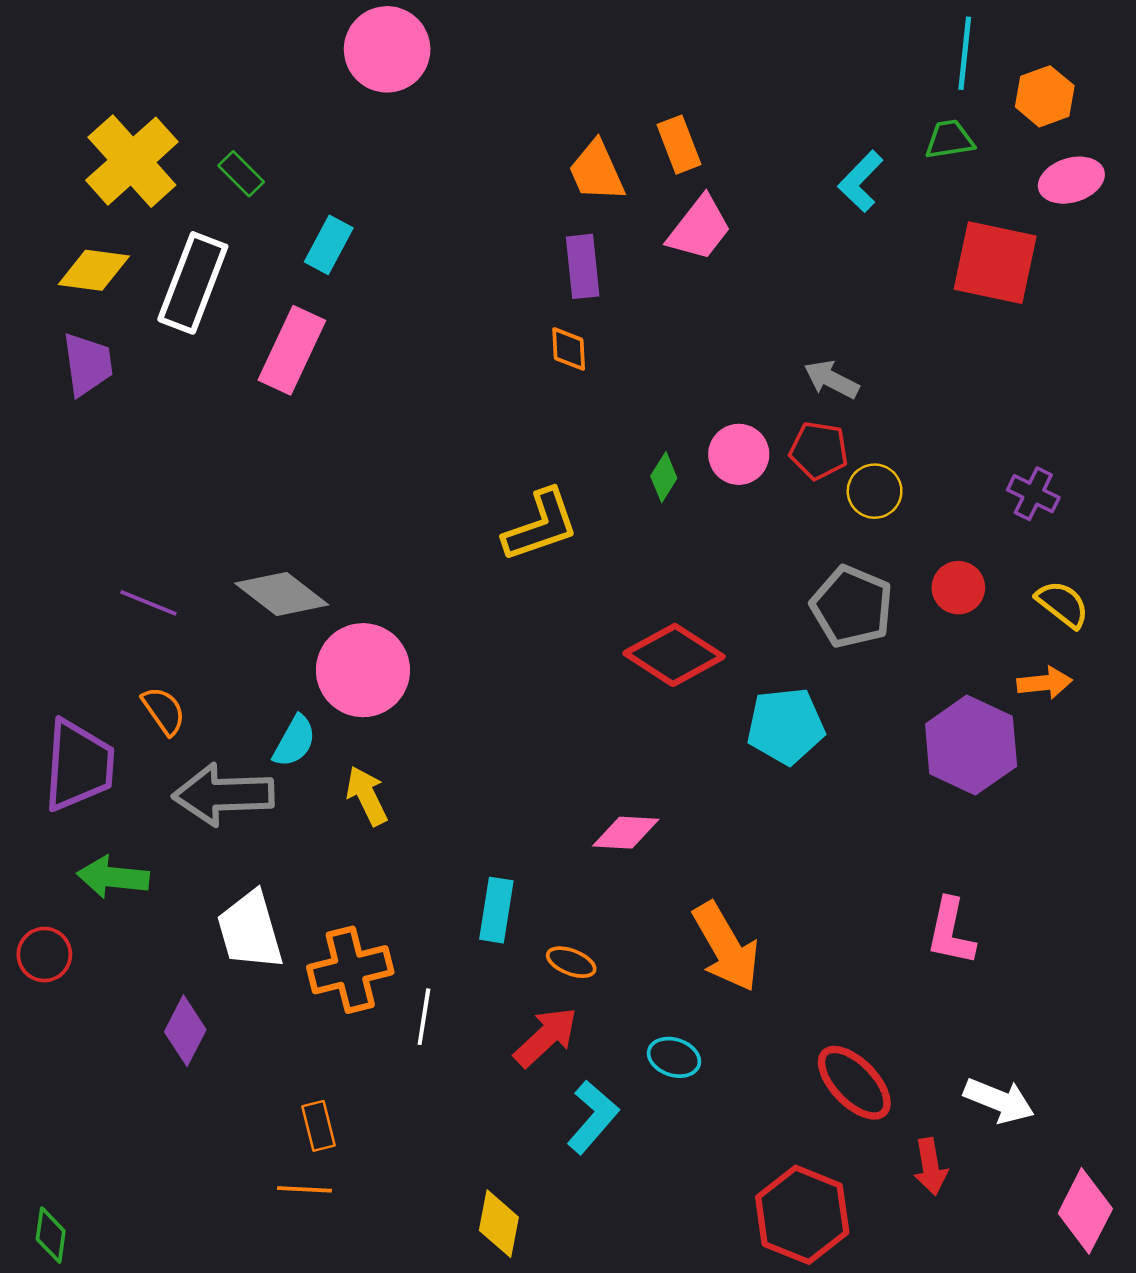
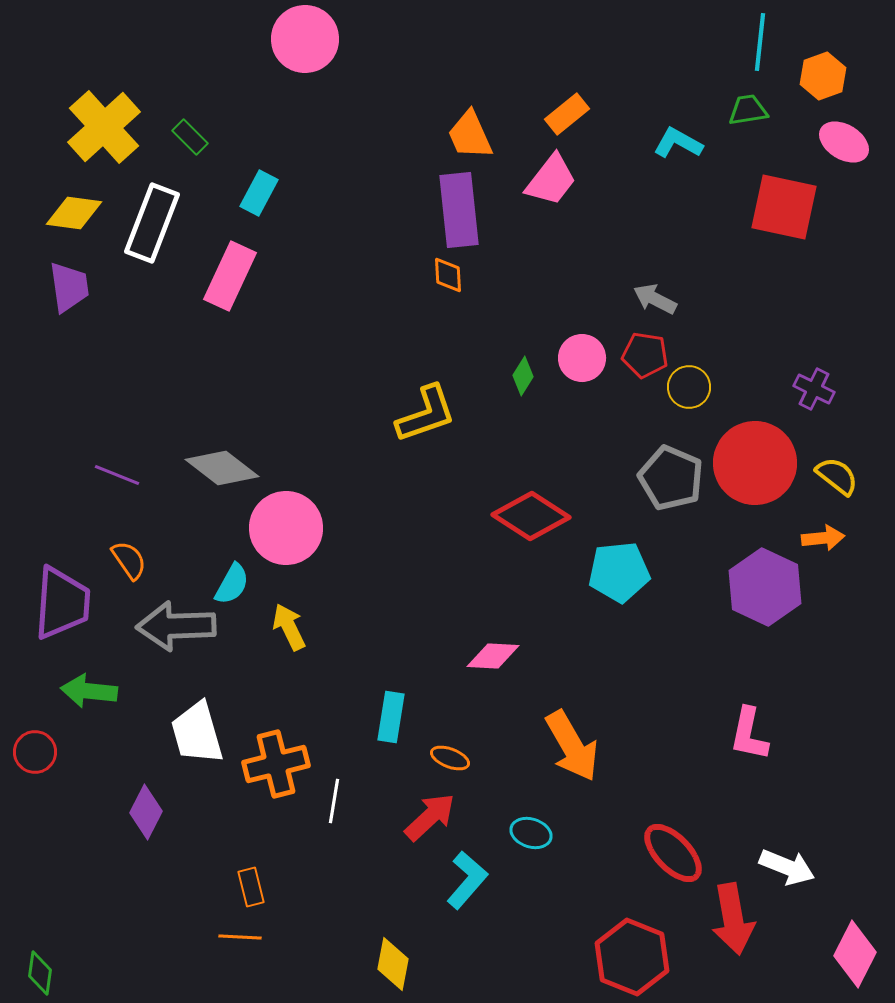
orange rectangle: (679, 145) -> (567, 114), moved, turned 72
pink ellipse: (1071, 180) -> (844, 142), turned 48
cyan L-shape: (861, 181) -> (678, 143), turned 75
purple rectangle: (583, 266) -> (459, 210), size x1.5
red circle: (958, 588) -> (755, 463), size x2.0
red arrow: (930, 1167) -> (733, 919), size x1.6

